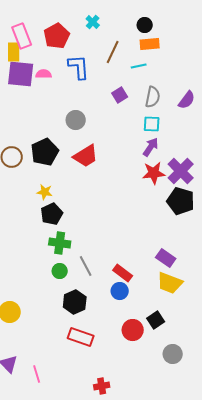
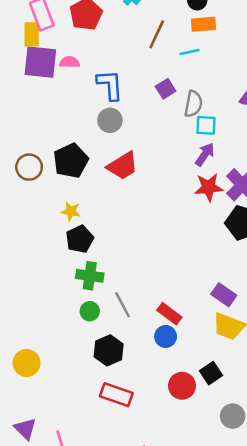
blue L-shape: (79, 67) -> (110, 85), moved
gray semicircle: (153, 97) -> (193, 104), moved

